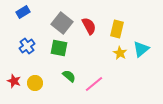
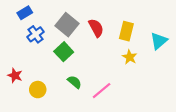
blue cross: (27, 46) -> (36, 34), moved
green square: (59, 48) -> (64, 52), turned 36
cyan triangle: (141, 49) -> (159, 41), moved
red star: (14, 81) -> (15, 75), moved

